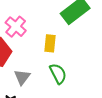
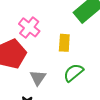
green semicircle: (58, 74) -> (73, 73), turned -100

